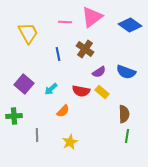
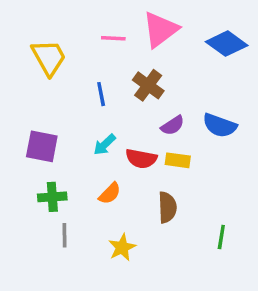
purple square: (24, 84) -> (42, 146), turned -30
cyan arrow: (51, 89) -> (105, 145), moved
yellow rectangle: (102, 92) -> (178, 160), turned -32
brown semicircle: (124, 114) -> (167, 207), moved
green cross: (14, 116) -> (52, 197), moved

